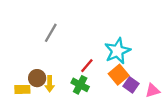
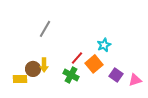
cyan star: (117, 51) -> (104, 45), size x0.6
orange square: (119, 75) -> (94, 64), moved
yellow arrow: (50, 84) -> (44, 65), moved

